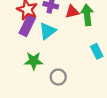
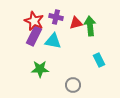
cyan triangle: (48, 31) -> (53, 41), turned 48
gray circle: (58, 77) -> (73, 85), moved

